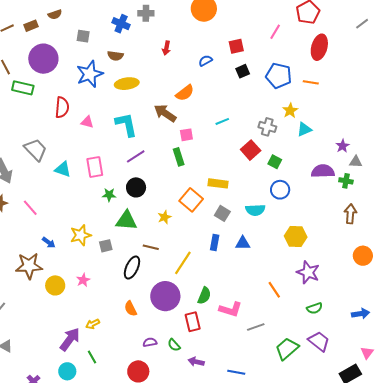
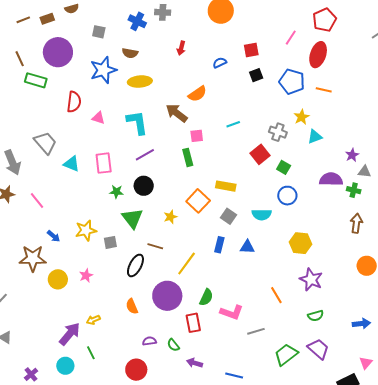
red ellipse: (319, 47) -> (318, 55), moved
green triangle: (126, 221) -> (132, 218), turned 45

